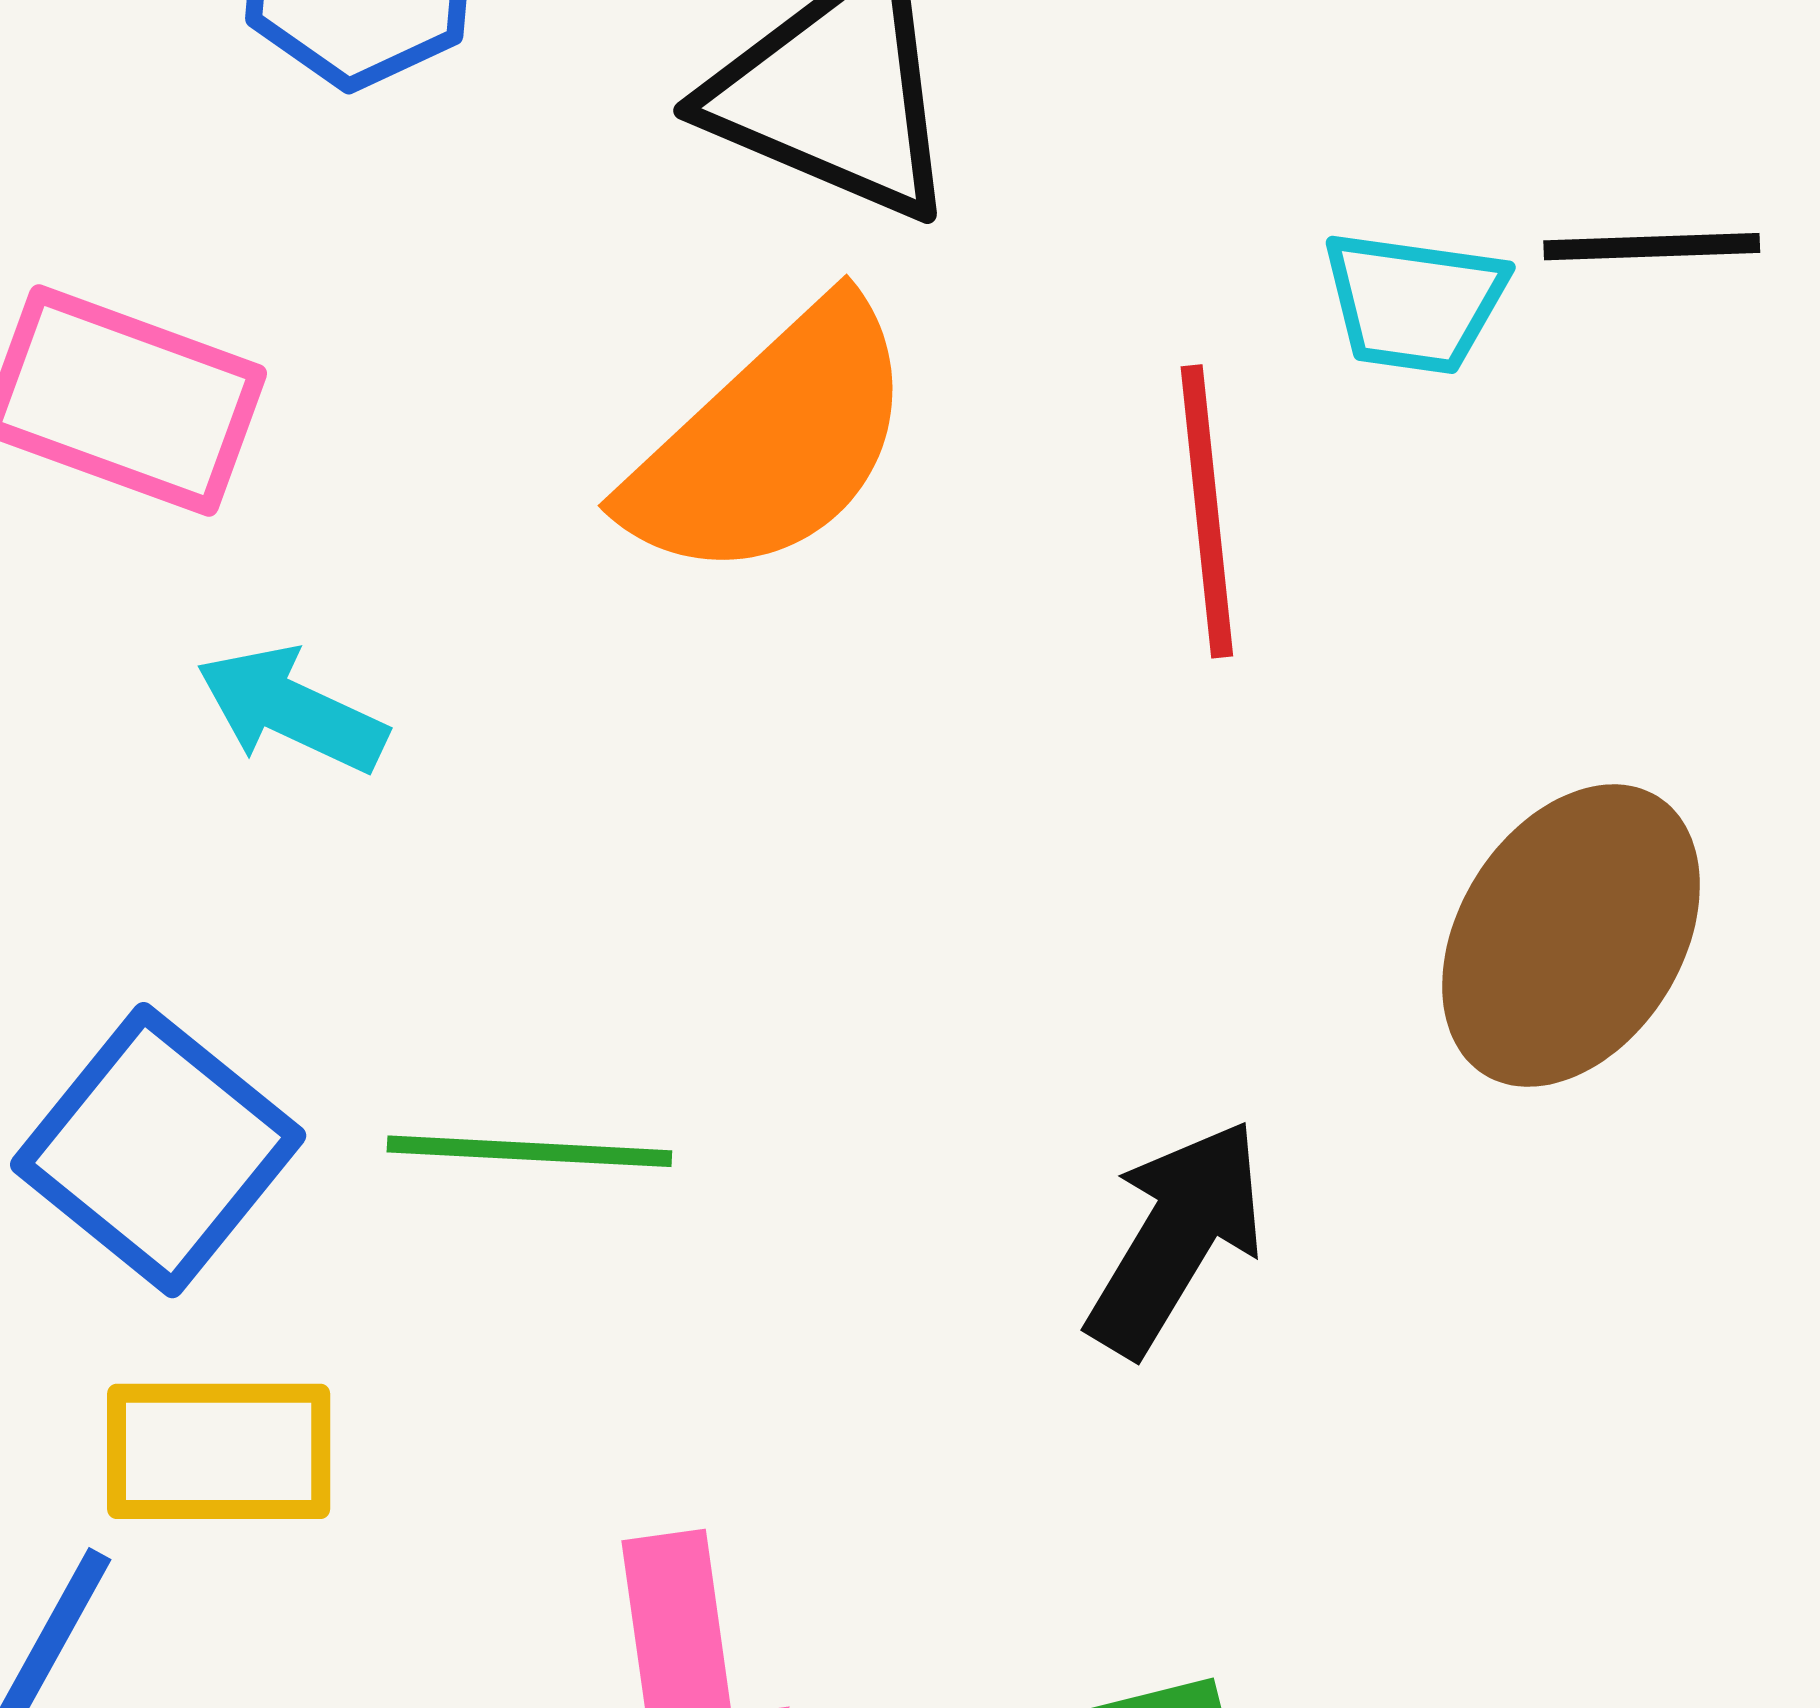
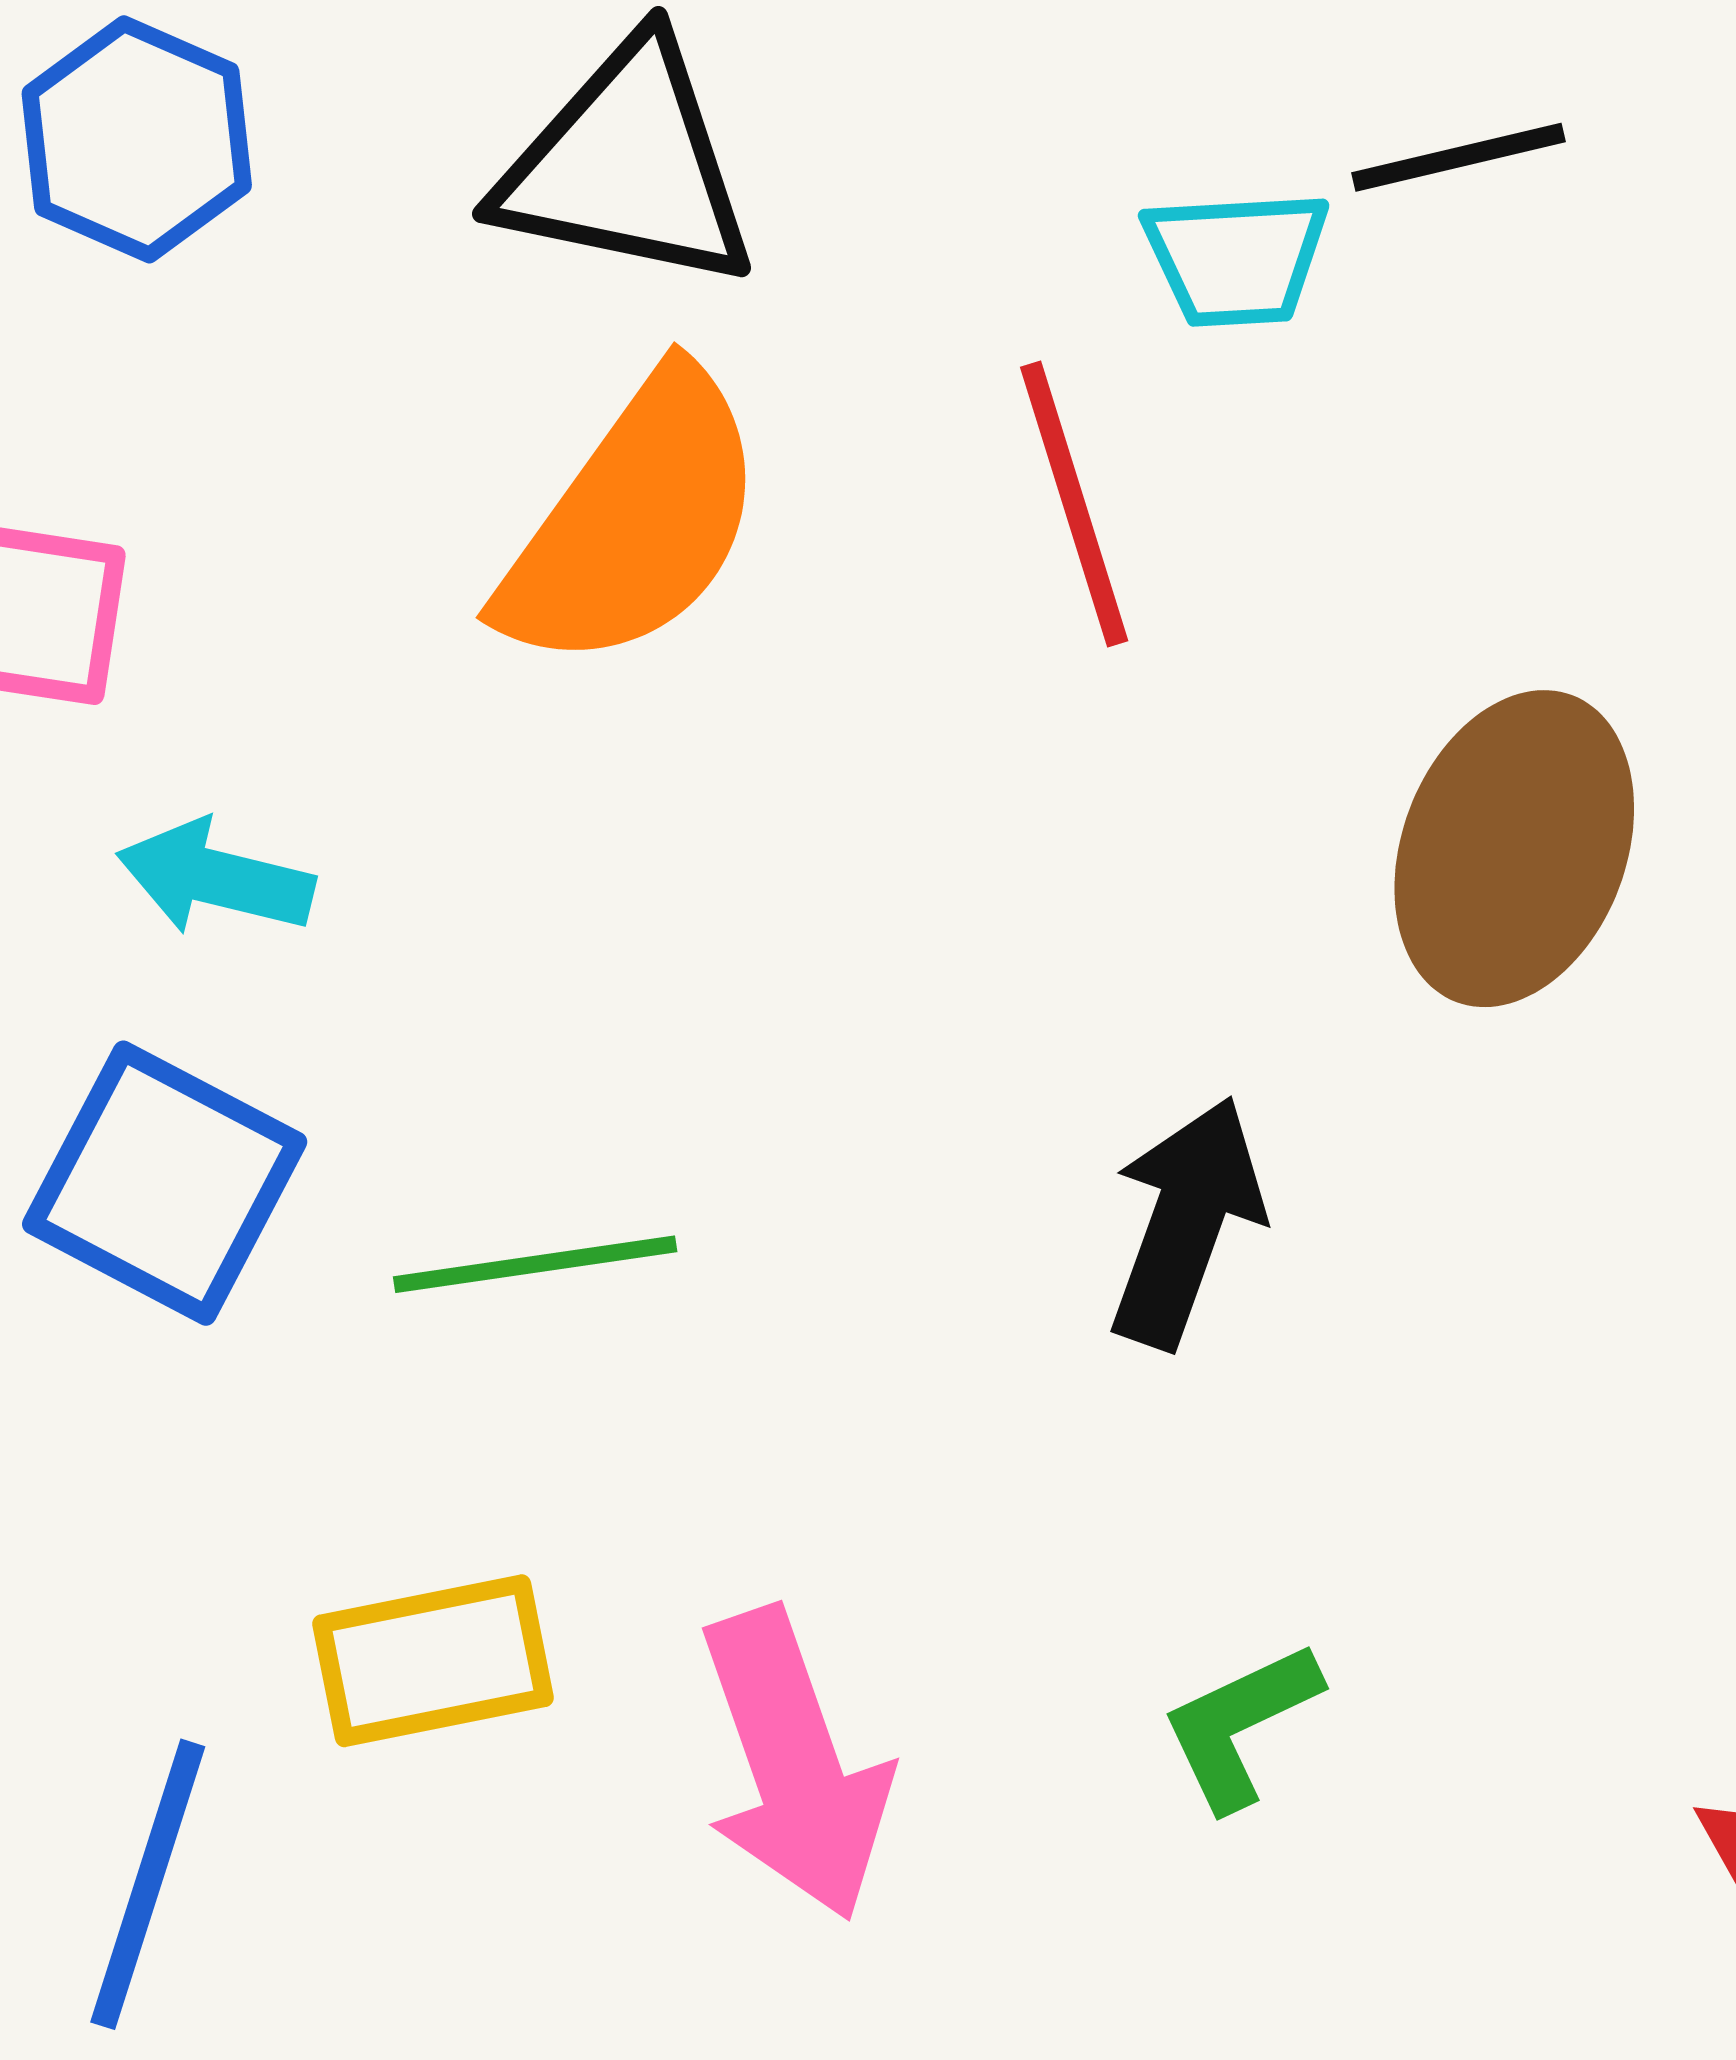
blue square: (158, 1150) -> (165, 1183), moved
yellow rectangle: (219, 1451) -> (433, 1661), moved

